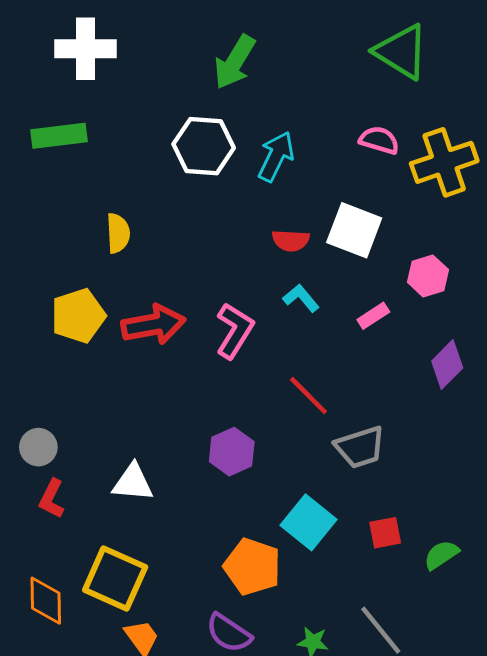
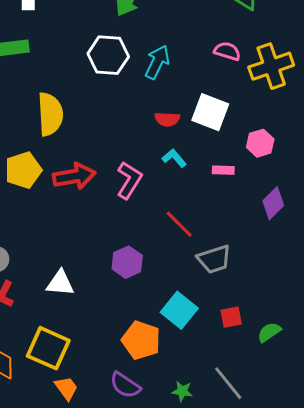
yellow semicircle: (118, 233) -> (50, 114), size x1.6
pink rectangle: (373, 316) -> (223, 170), turned 35

